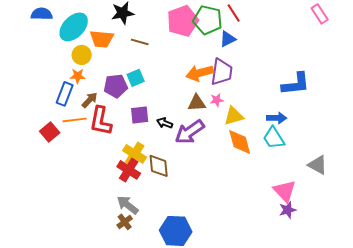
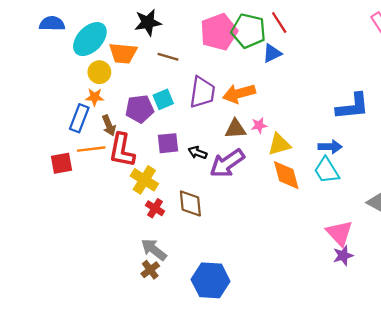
purple trapezoid: (222, 72) -> (202, 92), moved
brown arrow: (90, 100) -> (109, 125), turned 114
red square: (50, 132) -> (62, 163), turned 30
yellow cross: (135, 154) -> (144, 180), moved
red cross: (129, 170) -> (155, 208), size x0.7

